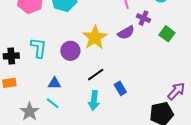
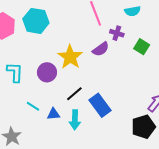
blue triangle: (54, 83) -> (53, 114), moved
blue rectangle: (120, 88) -> (100, 105), size x1.6
cyan line: (53, 103) -> (33, 106), moved

